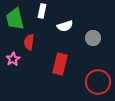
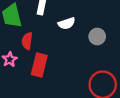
red rectangle: (60, 64) -> (39, 65), moved

